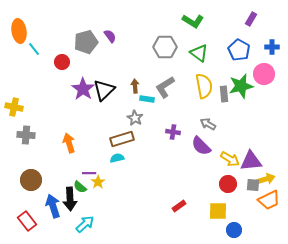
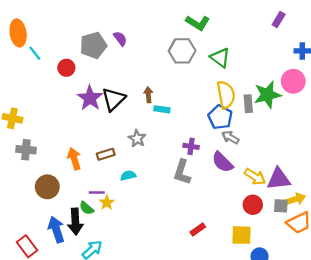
green L-shape: (193, 21) -> (198, 23), moved
blue pentagon: (239, 50) -> (220, 117), moved
gray L-shape: (165, 87) -> (182, 172), moved, turned -40
gray star: (135, 118) -> (137, 139), moved
brown rectangle: (122, 139) -> (106, 154), moved, size x0.7
brown circle: (31, 180) -> (47, 187), moved

